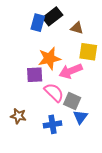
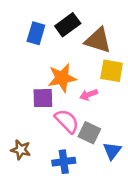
blue rectangle: (38, 23) -> (36, 33), moved
brown triangle: (77, 28) -> (98, 40), size x1.6
pink arrow: (71, 71) -> (89, 95), size x0.6
blue triangle: (80, 117) -> (112, 151), moved

